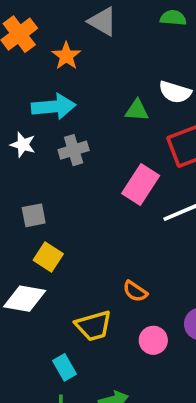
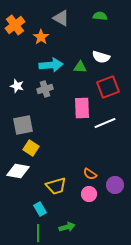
cyan arrow: (54, 107) -> (51, 65), moved
pink rectangle: (141, 184) -> (82, 108), turned -35
gray square: (34, 215) -> (23, 125), size x1.5
orange semicircle: (135, 291) -> (90, 174), moved

